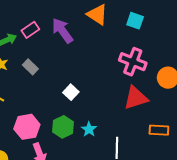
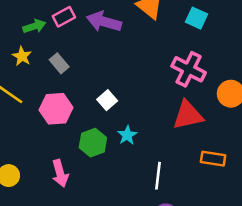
purple arrow: (62, 31) -> (104, 22), turned -44
pink hexagon: (27, 127) -> (56, 109), moved
cyan star: (89, 129) -> (127, 135), moved

